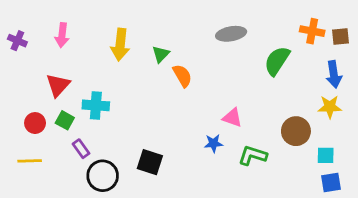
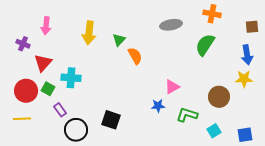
orange cross: (312, 31) -> (212, 14), moved
purple cross: (17, 41) -> (23, 44), moved
pink triangle: (232, 118) -> (172, 87), turned -49
red circle: (35, 123) -> (26, 91), size x1.5
cyan square: (326, 155) -> (214, 131), moved, turned -32

